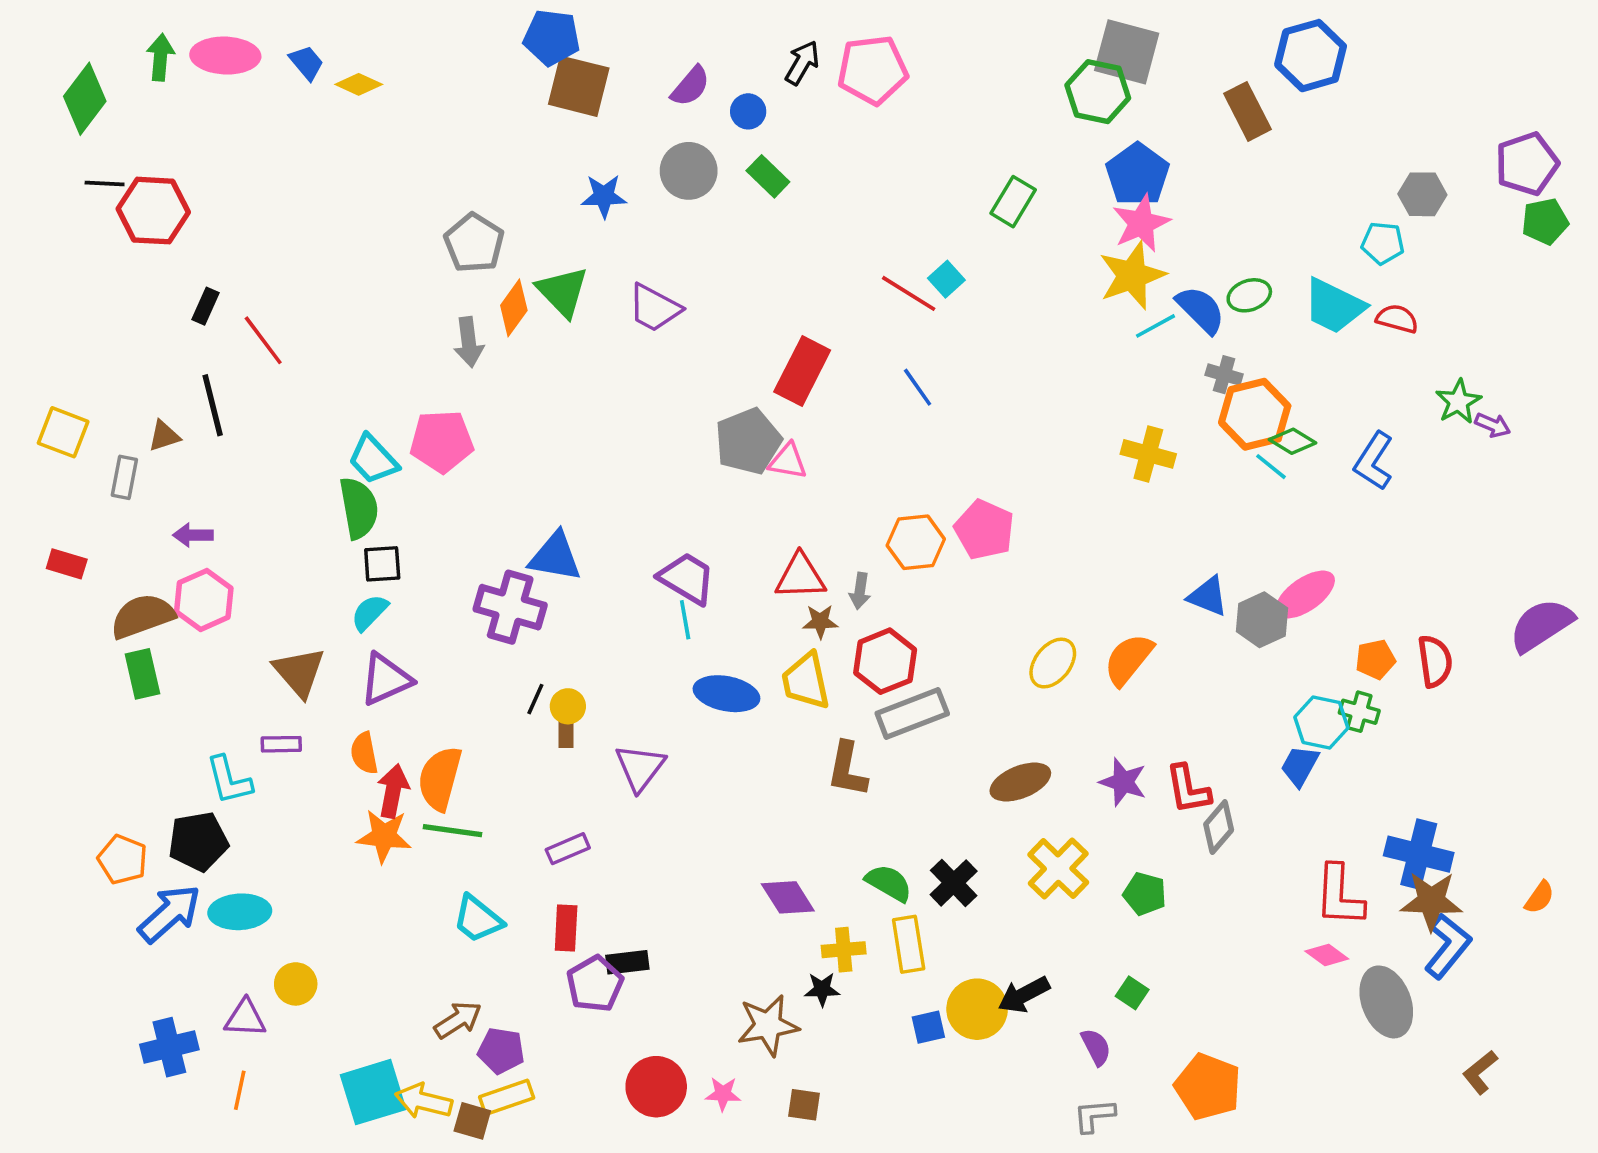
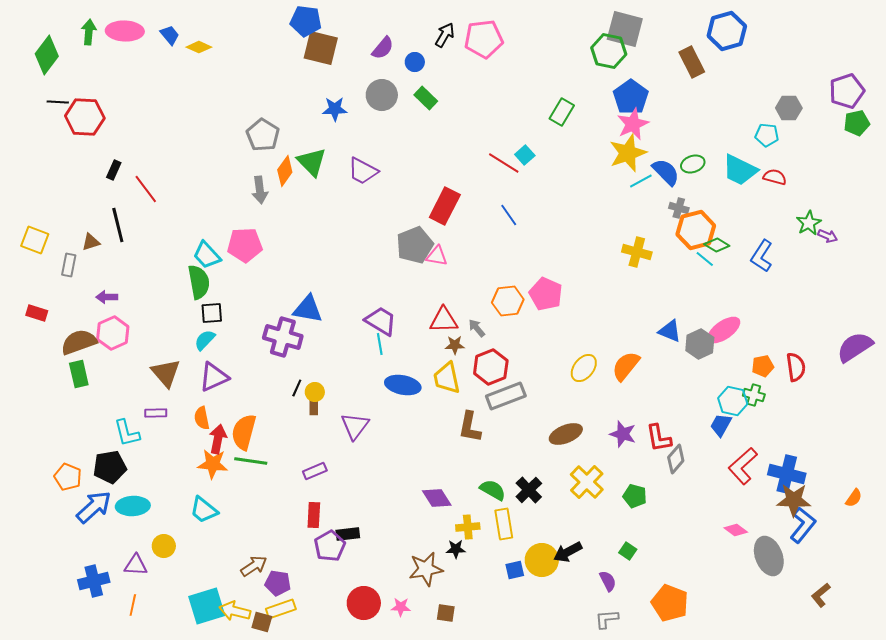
gray arrow: (860, 591) -> (477, 328), turned 132
red L-shape: (1339, 896) -> (743, 466), moved, turned 45
cyan trapezoid: (478, 919) -> (204, 510), moved

